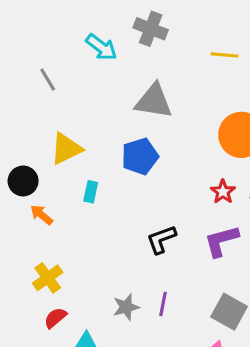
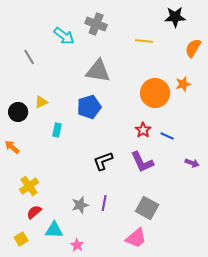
yellow triangle: (66, 149) -> (41, 102), size x0.6
black circle: (23, 181) -> (18, 112), moved
orange arrow: (42, 215) -> (12, 147), moved
purple L-shape: (221, 241) -> (142, 162), turned -100

